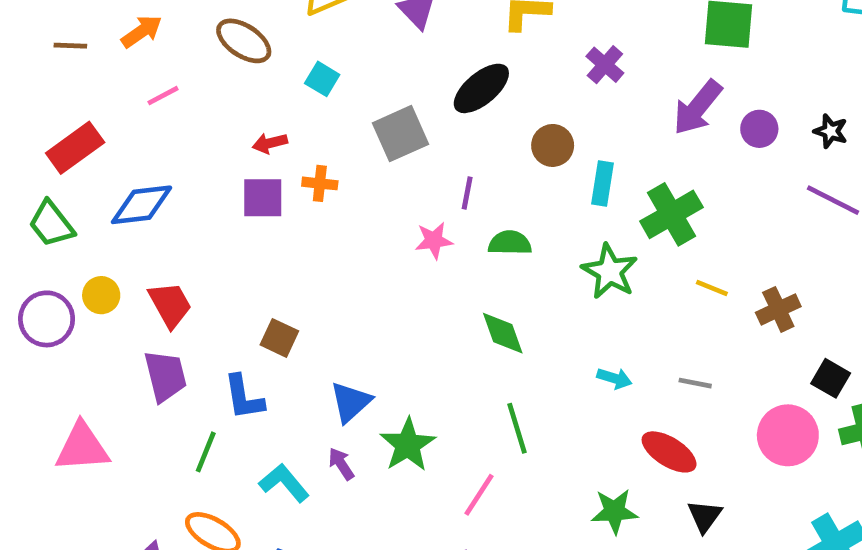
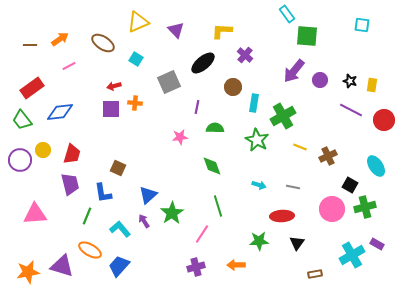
purple cross: (605, 65) -> (245, 55), moved
pink star: (434, 241) -> (180, 137), moved
red trapezoid: (170, 305) -> (72, 154), turned 45
red ellipse: (669, 452) -> (282, 216), turned -35

